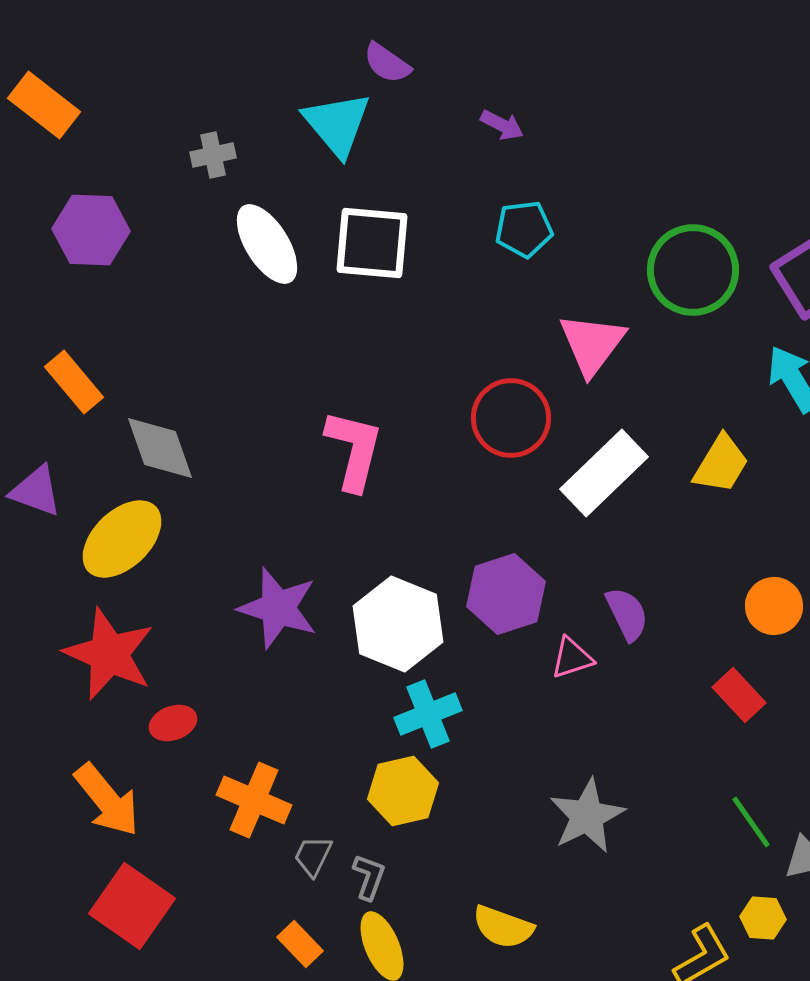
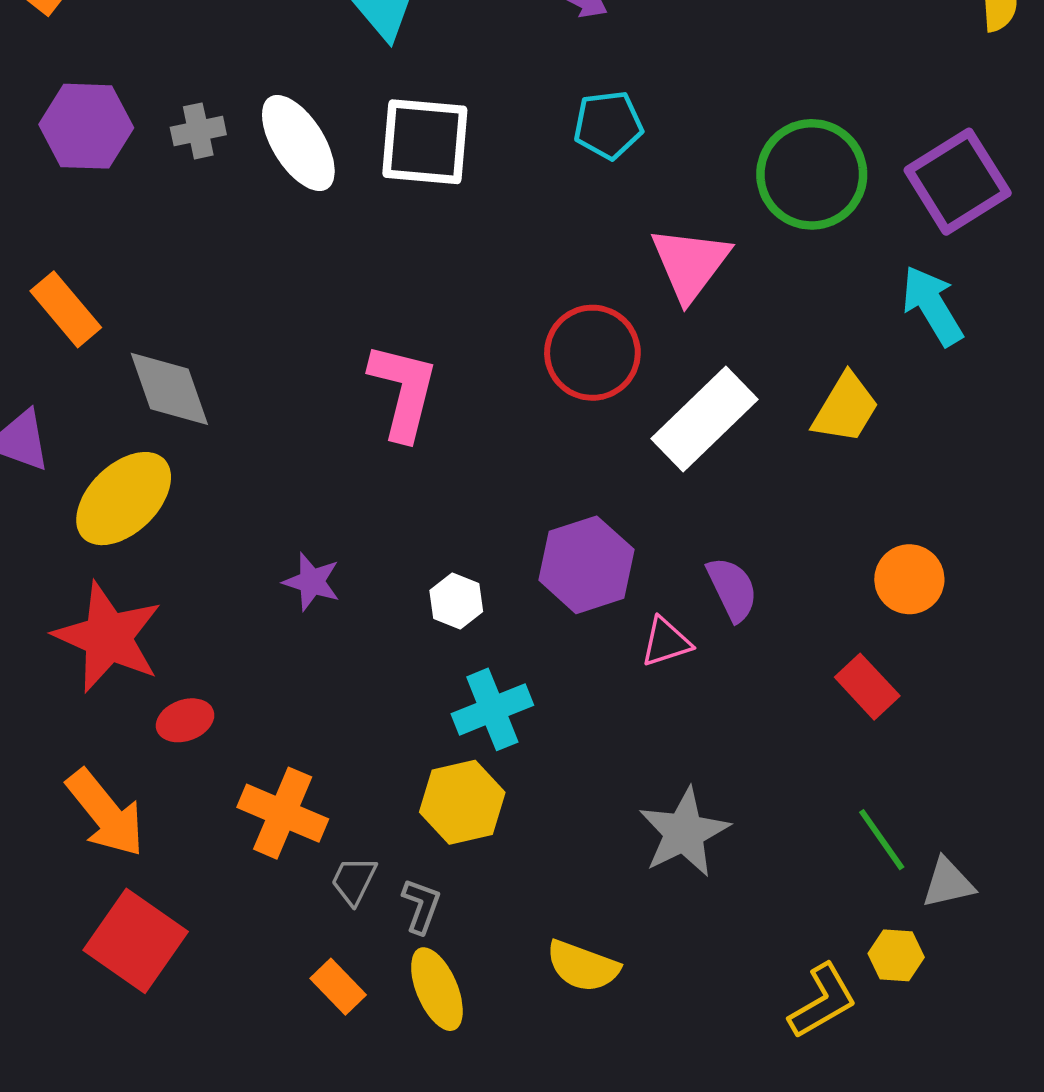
gray cross: (213, 155) -> (198, 131), moved
purple star: (278, 608) -> (312, 582), size x0.6
white hexagon: (398, 624) -> (456, 601), size x0.5

